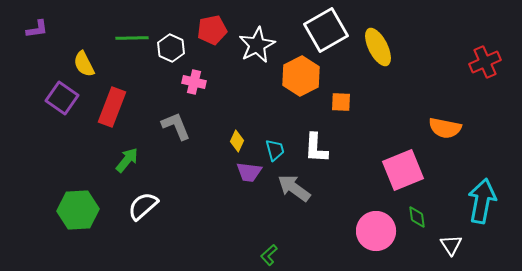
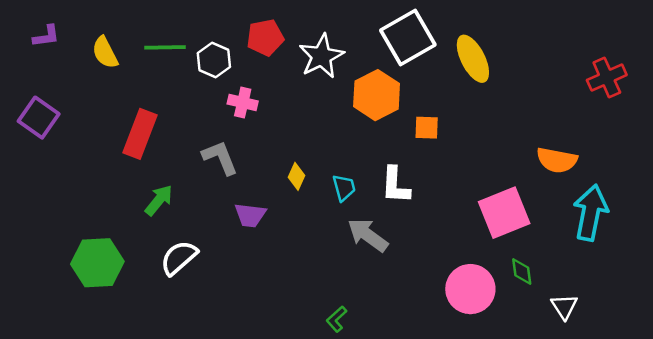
yellow semicircle: (84, 64) -> (105, 52), moved
purple square: (62, 98) -> (39, 118), moved
purple trapezoid: (249, 172) -> (250, 215), moved
cyan arrow: (482, 201) -> (591, 213), moved

